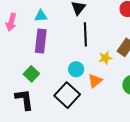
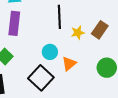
yellow star: (105, 58) -> (78, 33), moved

